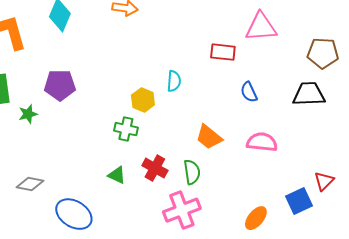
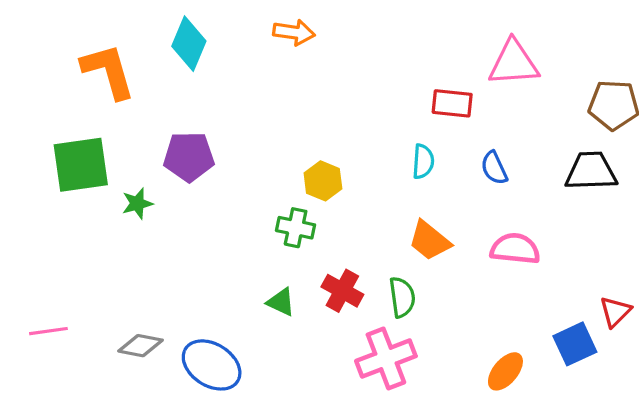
cyan semicircle: (174, 81) -> (423, 161), moved
gray diamond: (30, 184) -> (140, 346), moved

